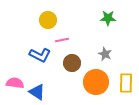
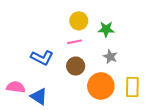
green star: (108, 18) -> (106, 29), moved
yellow circle: (48, 20) -> (79, 21), moved
pink line: (62, 40) -> (75, 42), moved

